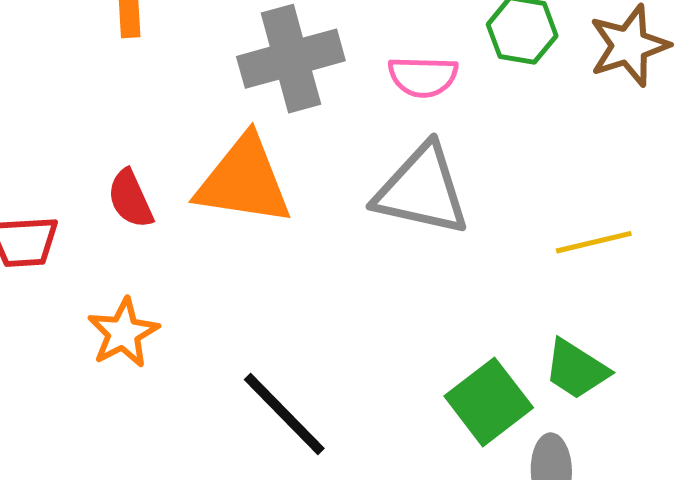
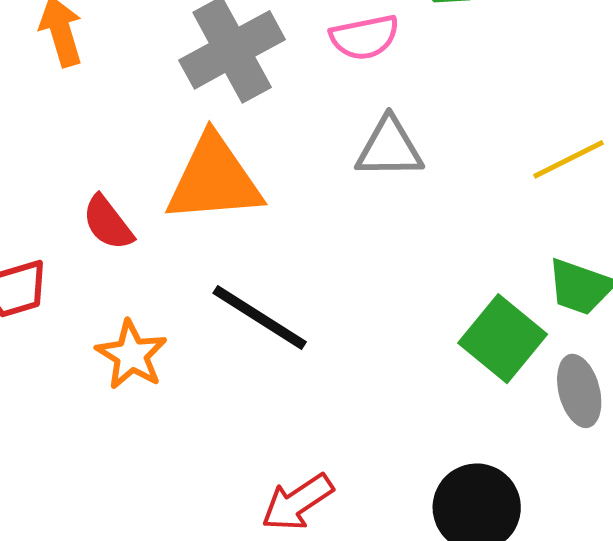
gray triangle: (422, 190) -> (389, 148), size x0.7
black line: (284, 414) -> (260, 318), moved

